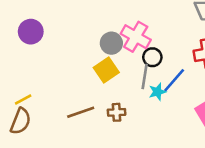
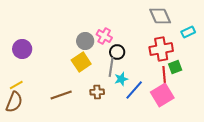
purple circle: (31, 32) -> (22, 49), moved
pink cross: (136, 37) -> (104, 36), size x0.7
blue line: (174, 80) -> (134, 90), moved
brown cross: (117, 112) -> (97, 92), moved

